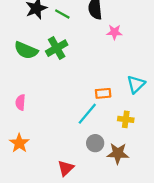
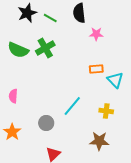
cyan triangle: (136, 84) -> (115, 80), turned -30
orange rectangle: (103, 93) -> (96, 69), moved
gray circle: (95, 143) -> (46, 123), moved

